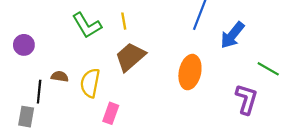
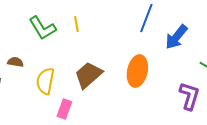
brown trapezoid: (130, 57) -> (88, 75), moved
brown semicircle: (60, 76) -> (15, 62), moved

